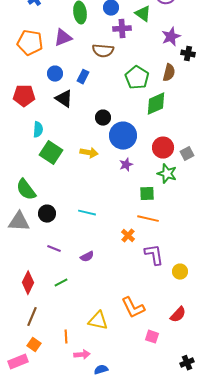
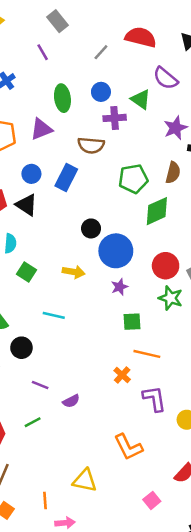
blue rectangle: (83, 77) -> (66, 178), size x1.5
green pentagon: (137, 78) -> (133, 179), turned 30
black triangle: (64, 99) -> (26, 205), moved
green square: (51, 153) -> (26, 272), size x0.7
green square: (147, 194) -> (132, 322), moved
cyan line: (87, 213) -> (54, 315), moved
purple line: (54, 249) -> (40, 385), moved
green line: (61, 283) -> (33, 422), moved
orange L-shape: (133, 308) -> (128, 447), moved
pink square: (152, 337) -> (152, 500), turned 32

